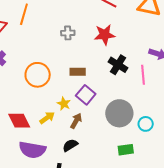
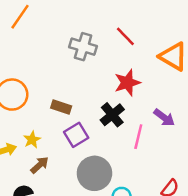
gray cross: (68, 33) -> (83, 47), moved, size x1.5
red star: (105, 35) -> (127, 83), moved, turned -30
purple square: (86, 95) -> (76, 135), moved

